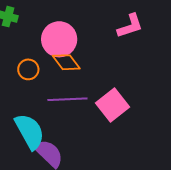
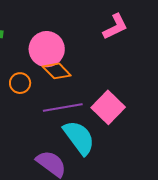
cyan semicircle: (30, 131) -> (79, 138), moved

